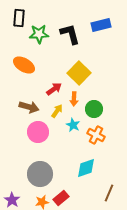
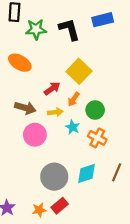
orange arrow: (74, 99) -> (74, 99), turned 32
yellow arrow: (57, 111) -> (55, 112), turned 48
gray circle: (40, 174) -> (54, 177), moved
brown line: (109, 193) -> (117, 172), moved

